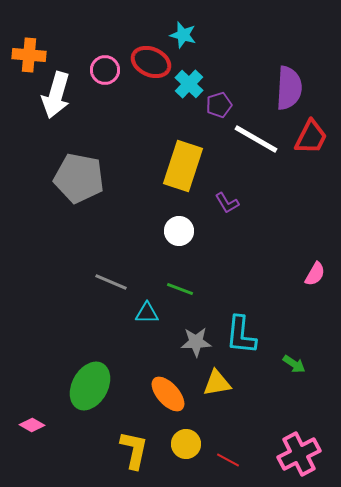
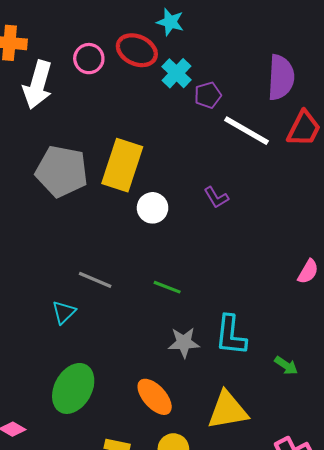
yellow rectangle: (183, 166) -> (122, 165), moved
white circle: (179, 231) -> (153, 208), moved
cyan triangle: (147, 313) -> (64, 312), moved, turned -45
yellow triangle: (217, 383) -> (228, 410), moved, size x1.4

